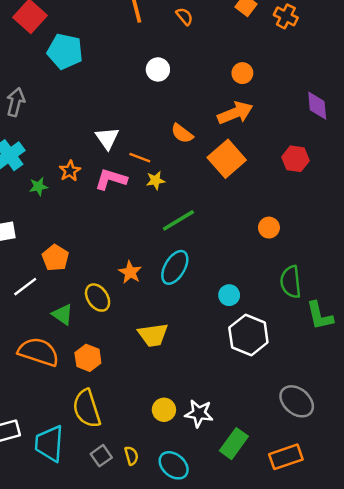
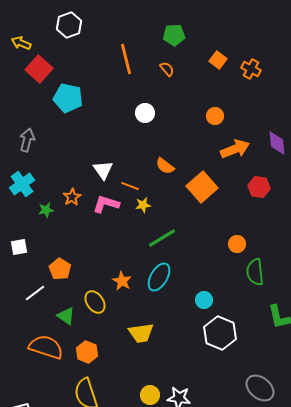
orange arrow: (235, 113) -> (235, 149), moved
green semicircle: (291, 282) -> (255, 272), moved

